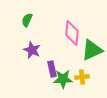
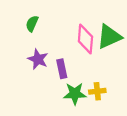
green triangle: (92, 50) -> (109, 37), moved
purple rectangle: (52, 69) -> (62, 69), moved

